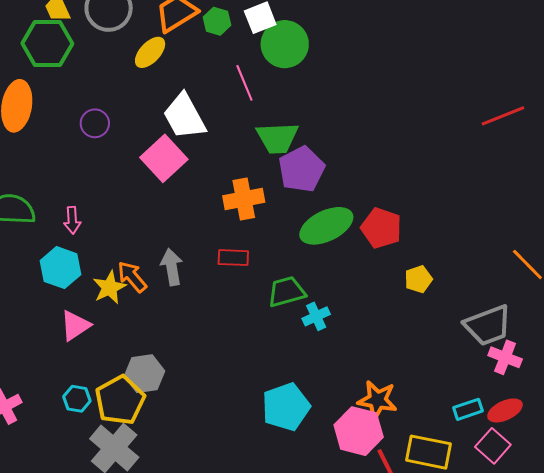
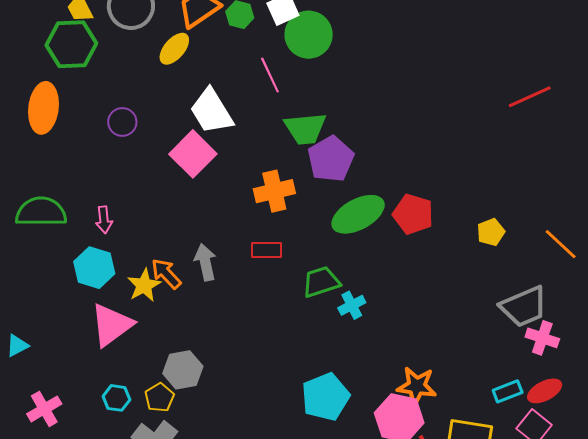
yellow pentagon: (418, 279) -> (491, 232), moved
pink triangle: (75, 326) -> (111, 325), size x1.4
yellow pentagon: (120, 400) -> (159, 398), size x0.6

